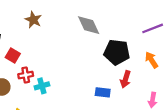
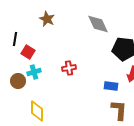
red cross: (26, 75) -> (69, 68), moved
cyan cross: (42, 86) -> (34, 72), moved

